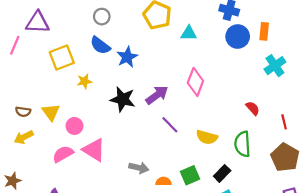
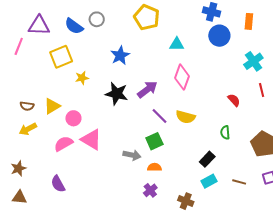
orange rectangle: (264, 31) -> (249, 21), moved
cyan triangle: (189, 33) -> (177, 44), moved
blue semicircle: (100, 45) -> (74, 26), moved
yellow triangle: (51, 112) -> (52, 106), turned 36
red line: (284, 122) -> (262, 90), moved
yellow semicircle: (207, 137) -> (186, 117), moved
green semicircle: (242, 144) -> (225, 132), size x0.6
green square: (190, 175) -> (154, 141), moved

